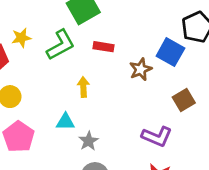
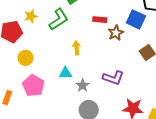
red rectangle: (104, 47) -> (100, 20), moved
purple L-shape: (157, 136) -> (113, 78), moved

